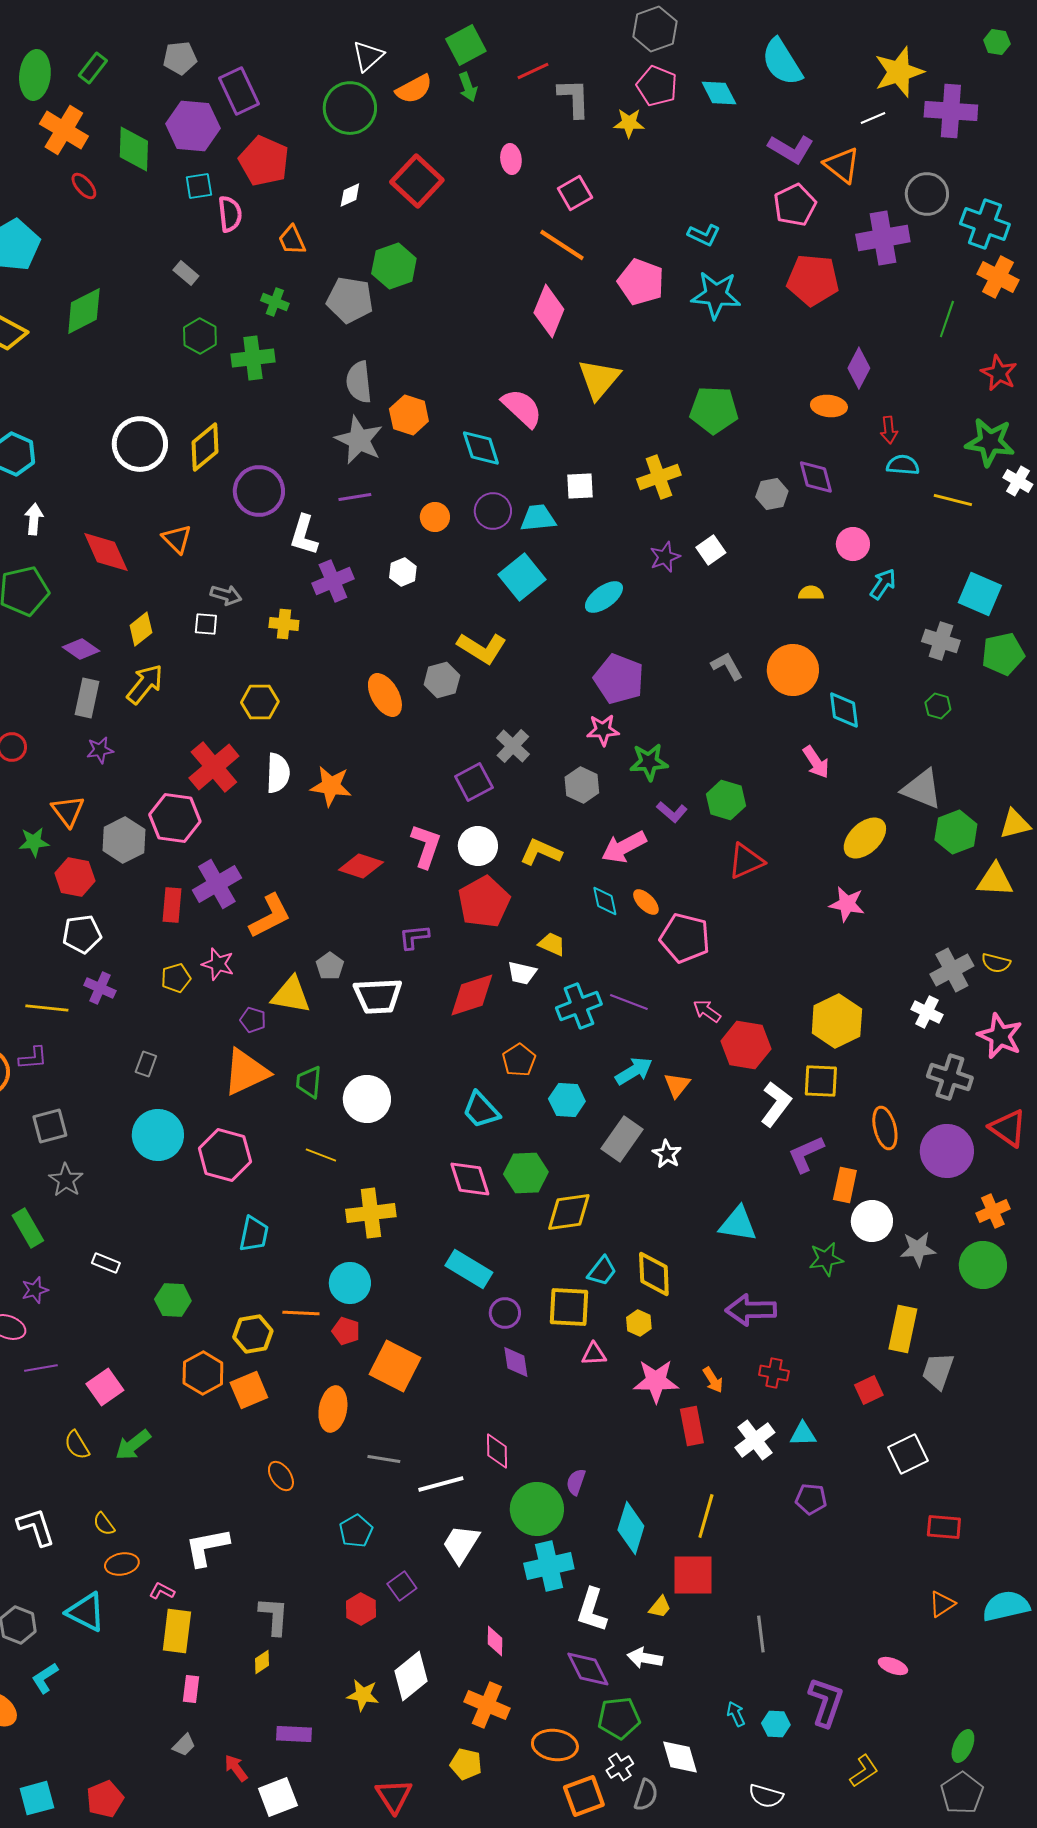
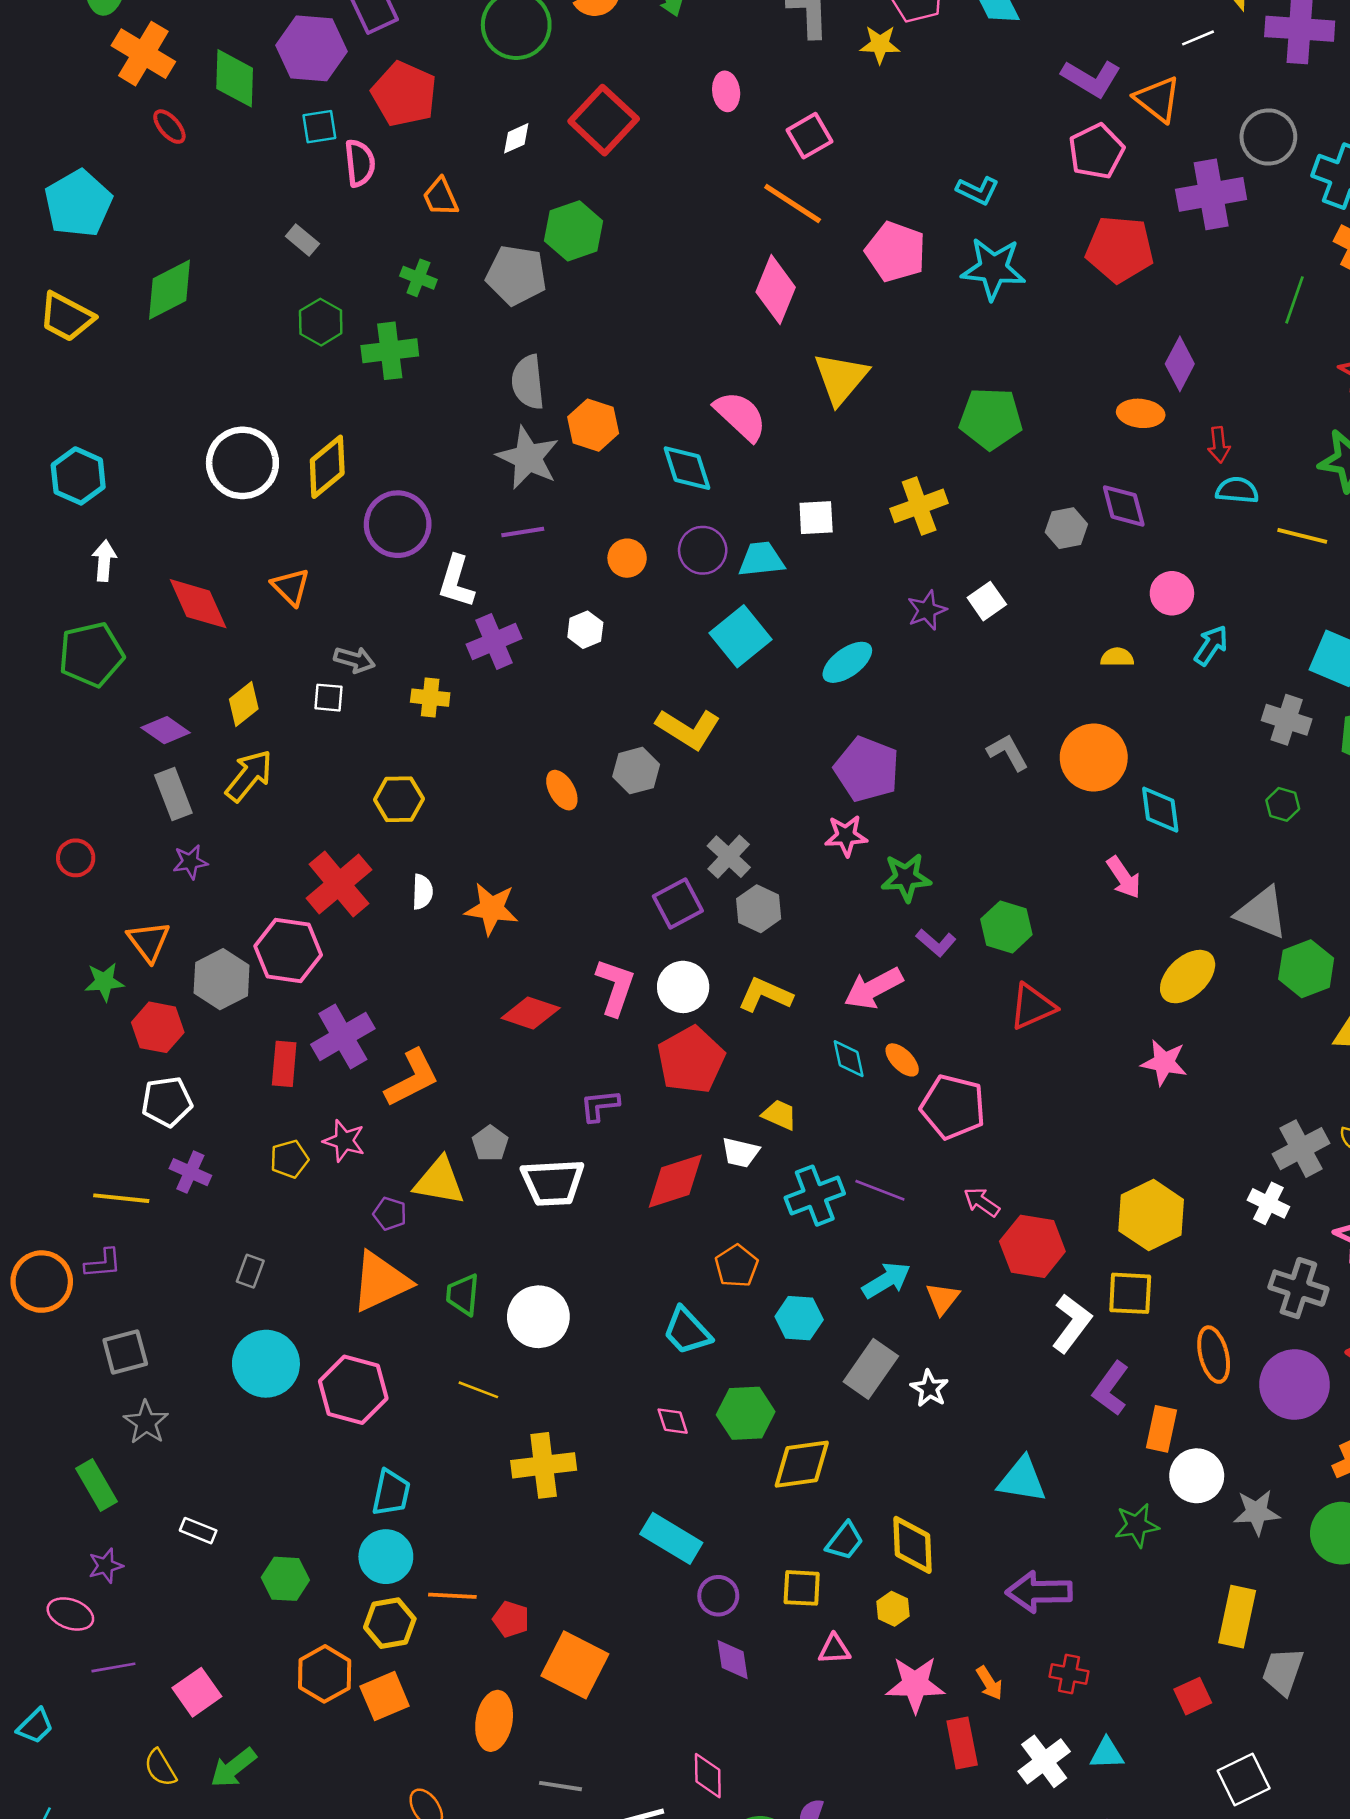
orange ellipse: (385, 695) -> (562, 790), size x0.7
gray rectangle: (87, 698) -> (173, 794), turned -33
white semicircle: (278, 773) -> (422, 892), size x0.7
gray hexagon: (582, 785) -> (759, 909), moved
purple L-shape: (806, 1154) -> (1111, 1388), turned -30
pink diamond: (470, 1179) -> (673, 1421), size x0.6
cyan circle: (350, 1283) -> (386, 1557), moved
yellow square: (569, 1307) -> (802, 1588), size x0.7

